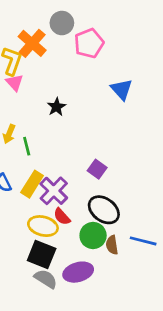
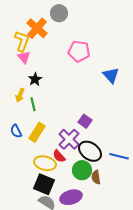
pink pentagon: (89, 43) -> (79, 51), moved, turned 30
blue triangle: (121, 89) -> (111, 75), moved
black star: (56, 107) -> (35, 79), moved
purple cross: (54, 191) -> (69, 139), moved
blue line: (143, 241) -> (119, 156), moved

